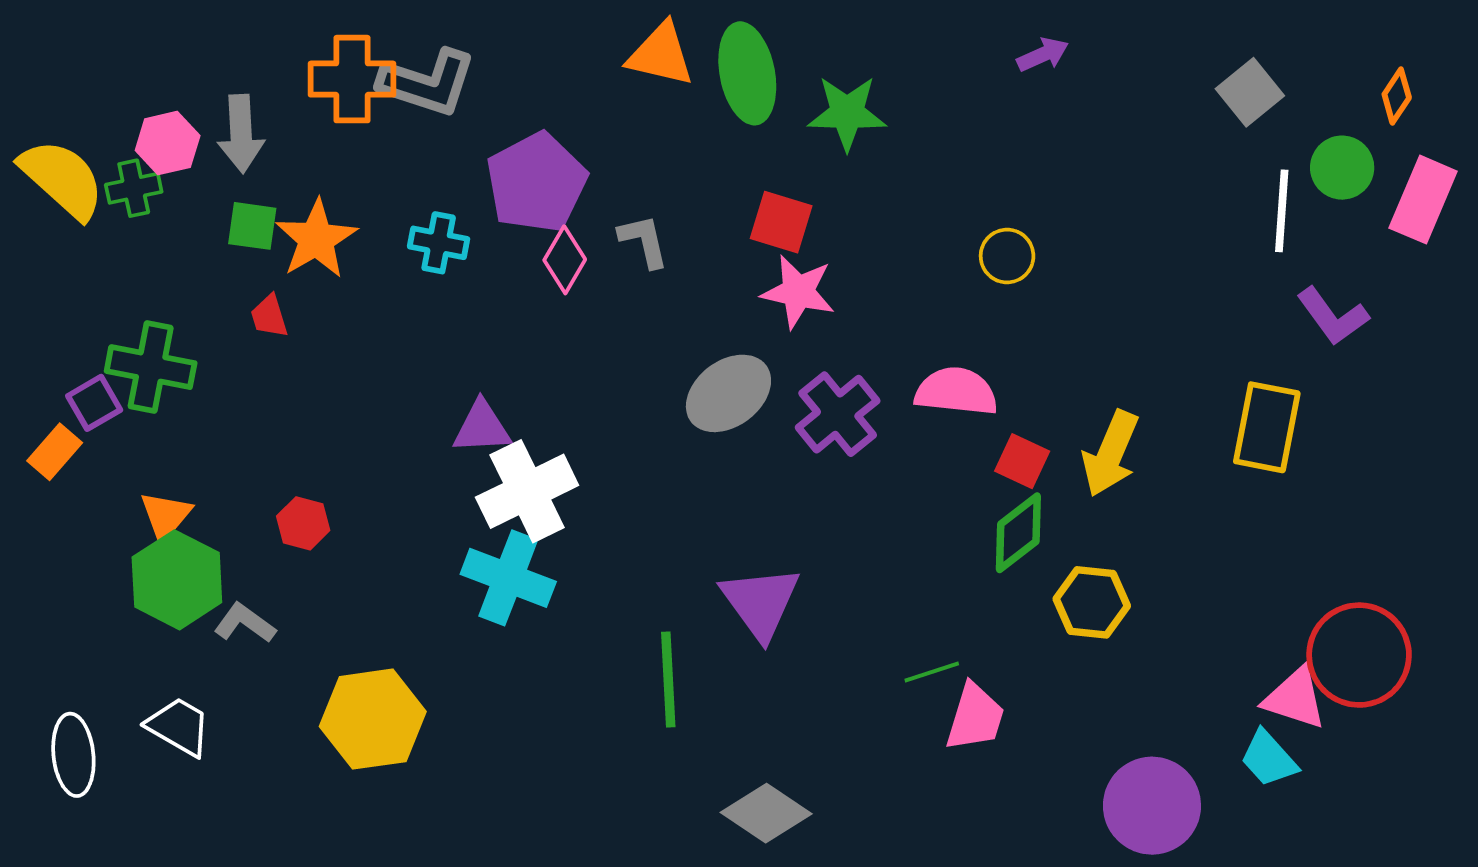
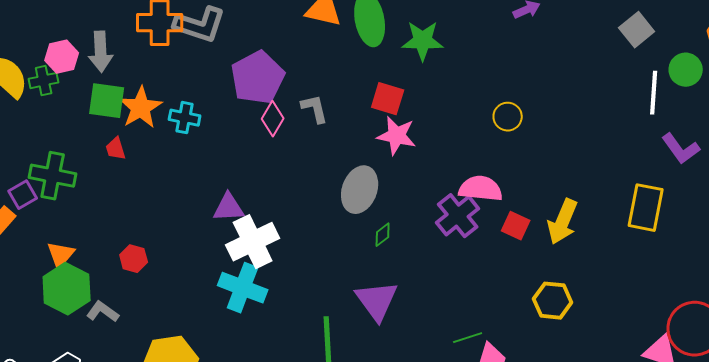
green square: (252, 226) -> (107, 101), size x1.4
cyan cross: (439, 243) -> (185, 118), moved
gray ellipse: (728, 393) -> (360, 190), turned -33
purple cross: (838, 414) -> (458, 216), moved
green diamond: (1018, 533) -> (383, 235), moved, size x0.6

